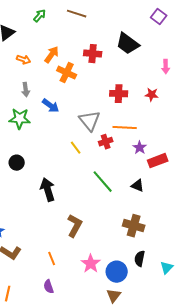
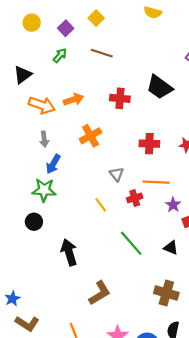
orange arrow: (52, 55) -> (74, 100), turned 36
orange arrow: (24, 60) -> (42, 105), size x1.6
orange cross: (67, 73) -> (91, 136), moved, turned 36
blue arrow: (51, 106) -> (53, 164), moved, turned 84
green star: (20, 119) -> (44, 190), moved
gray triangle: (90, 121) -> (117, 174), size x0.6
brown L-shape: (75, 226) -> (100, 293), turned 30

